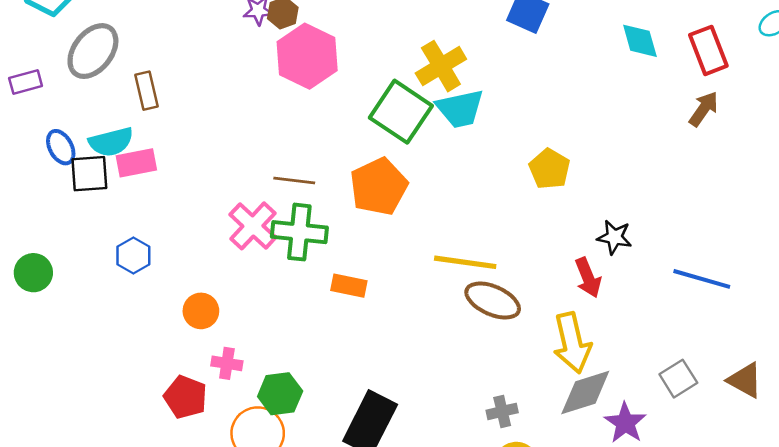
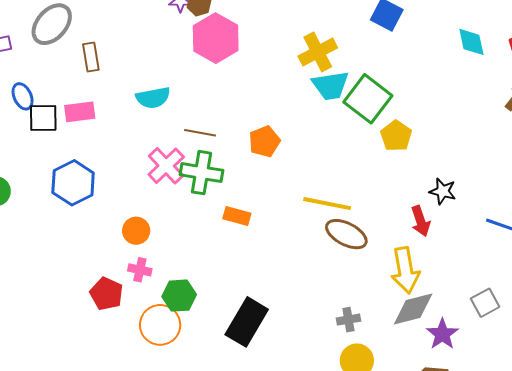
green square: (401, 112) -> (368, 99), moved
cyan semicircle: (111, 142) -> (153, 98), moved
orange pentagon: (379, 187) -> (264, 141), size x0.7
blue hexagon: (133, 256) -> (73, 183), size x1.6
orange circle: (201, 311) -> (136, 231), moved

